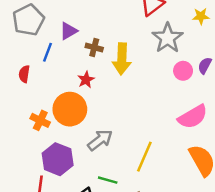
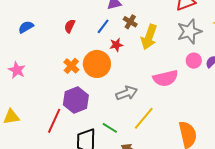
blue line: (48, 52) -> (103, 26), moved
pink semicircle: (193, 117) -> (166, 78), moved
gray arrow: (100, 140) -> (127, 93), moved

